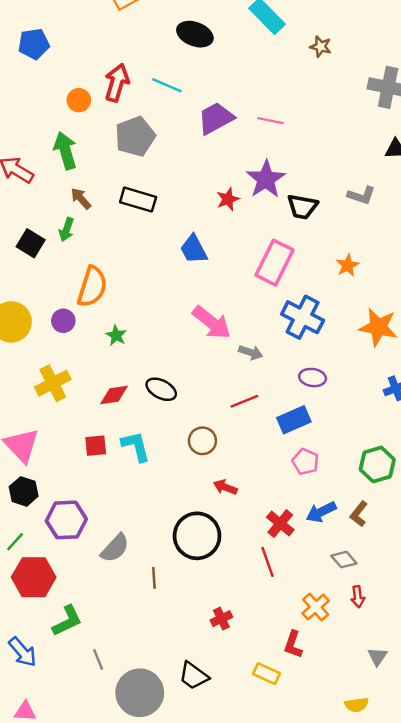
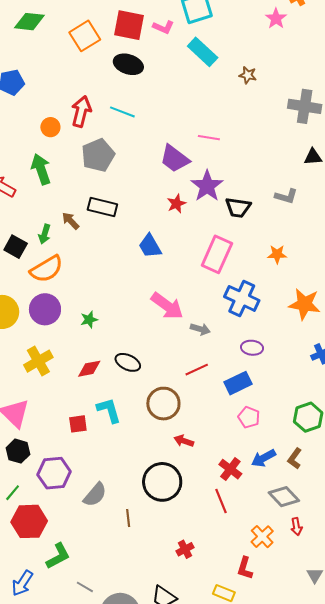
black ellipse: (195, 34) -> (128, 64), moved
purple trapezoid: (216, 118) -> (175, 159), moved, turned -112
brown arrow: (81, 198) -> (71, 221), moved
orange star: (348, 265) -> (277, 254), turned 30
orange semicircle: (92, 287) -> (47, 269), moved, turned 44
purple circle: (63, 321) -> (45, 309), size x1.6
green star: (116, 335) -> (89, 320), turned 30
brown circle: (202, 441) -> (163, 404), size x1.4
red square: (96, 446) -> (78, 424), moved
gray diamond: (344, 560) -> (284, 497), size x1.4
blue arrow: (22, 652) -> (22, 583), turned 76
gray line: (98, 659) -> (85, 587), turned -36

